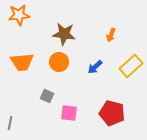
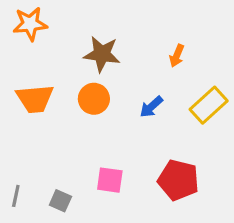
gray square: (47, 96) -> (60, 201), moved

